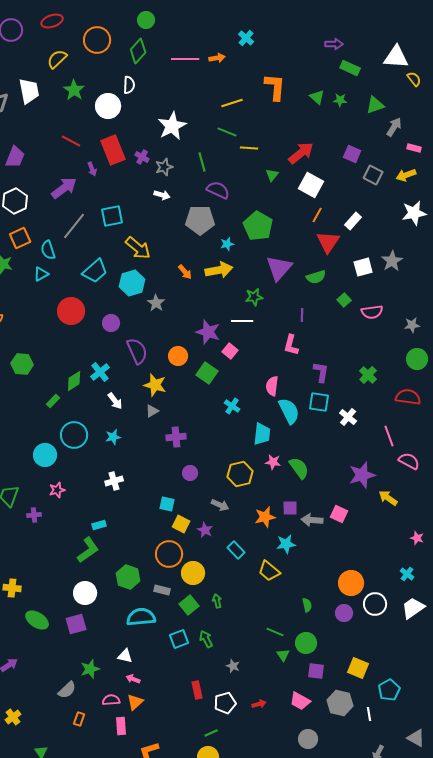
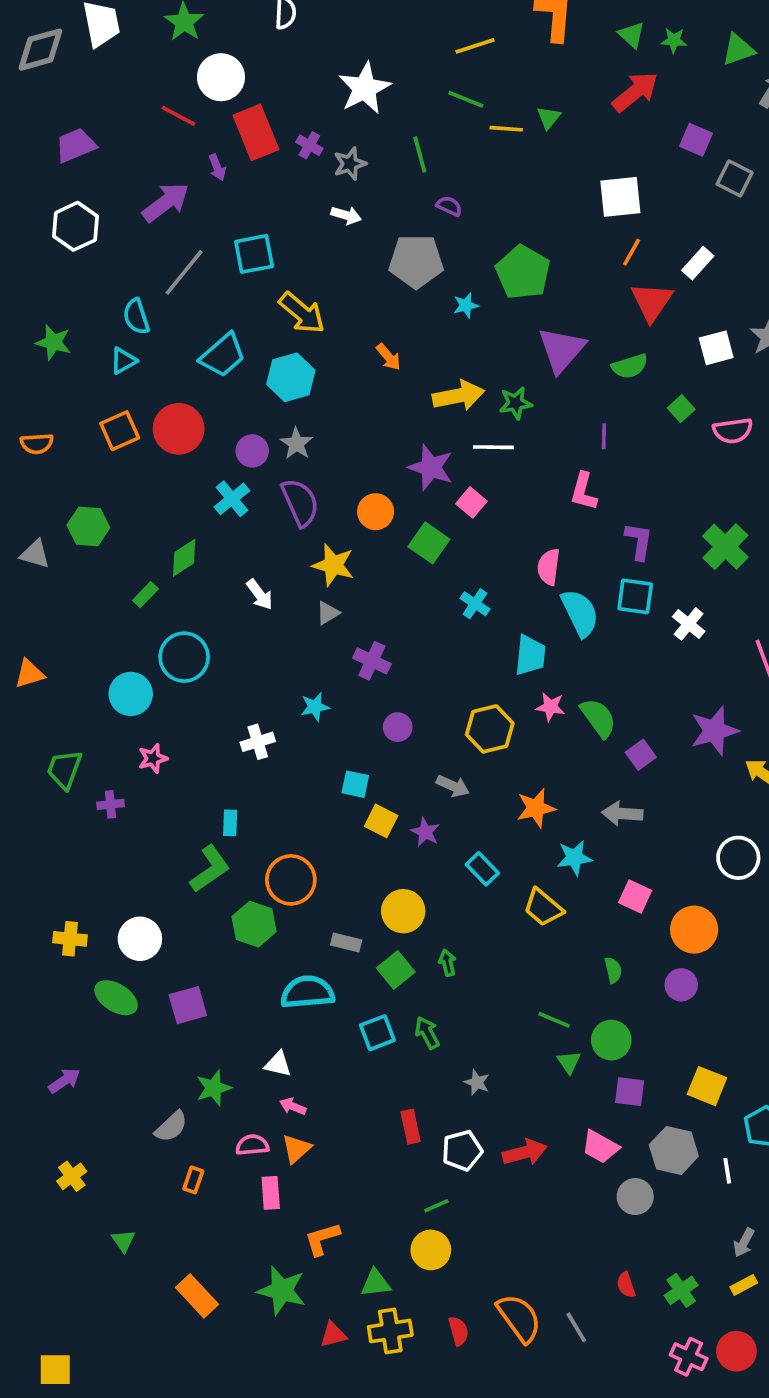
white circle: (108, 106) -> (221, 77), moved
red arrow: (301, 153) -> (635, 92), moved
purple trapezoid: (15, 157) -> (75, 145), turned -135
green triangle: (272, 175) -> (549, 118), moved
white square: (311, 185) -> (620, 197), turned -35
purple semicircle: (218, 190) -> (449, 206), size x0.6
orange square: (20, 238) -> (120, 431), moved
yellow arrow: (219, 270) -> (458, 396), moved
gray star: (156, 303) -> (296, 444), moved
cyan cross: (100, 372) -> (232, 499), moved
green cross: (368, 375) -> (725, 547), size x1.4
cyan star: (113, 437) -> (315, 707), moved
purple cross: (176, 437) -> (372, 661), turned 30
purple square: (290, 508) -> (641, 755), moved, turned -35
pink square: (339, 514) -> (635, 896), moved
cyan rectangle: (99, 525) -> (230, 823), turned -72
orange circle: (169, 554) -> (291, 880), moved
green hexagon: (128, 577) -> (254, 924), moved
white circle: (85, 593) -> (140, 939), moved
white circle: (375, 604) -> (738, 858), moved
red arrow: (259, 704) -> (525, 1152), size x1.6
gray circle: (308, 739) -> (635, 1197), moved

